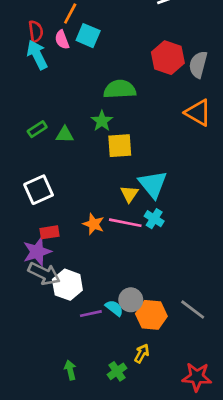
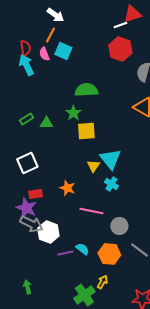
red hexagon: (168, 58) -> (120, 49), moved
pink line: (125, 223) -> (91, 211), moved
purple star: (37, 252) -> (26, 208), turned -30
gray circle: (131, 300) -> (119, 226), moved
green arrow: (70, 370) -> (27, 287), moved
green cross: (117, 371) -> (84, 295), size x1.5

